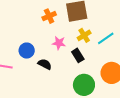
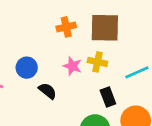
yellow cross: (84, 35) -> (97, 62), moved, turned 32
black rectangle: (78, 55) -> (108, 97), moved

